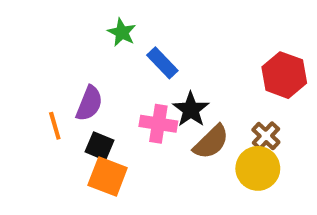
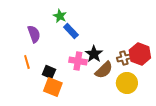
blue rectangle: (162, 63) -> (71, 31), moved
red hexagon: (284, 75) -> (140, 54), moved
purple semicircle: (89, 103) -> (34, 34), moved, turned -42
brown cross: (266, 136) -> (124, 58), moved, turned 32

